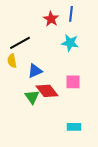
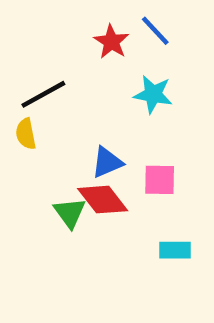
blue line: (71, 14) -> (155, 31), turned -49
blue triangle: (35, 71) -> (107, 162), moved
cyan rectangle: (74, 127) -> (175, 250), moved

